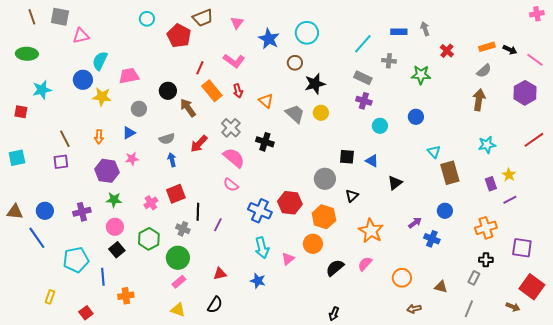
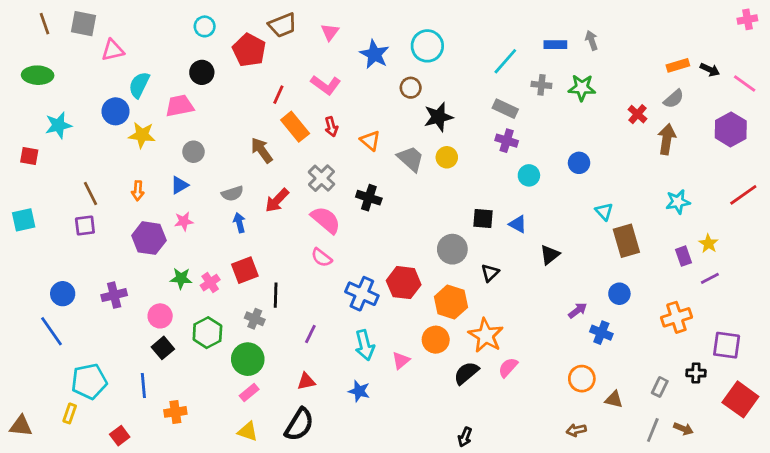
red cross: (447, 51) -> (637, 114), moved
green star: (421, 75) -> (582, 88), moved
black circle: (168, 91) -> (202, 72), moved
green star: (114, 200) -> (181, 278), moved
brown triangle: (15, 212) -> (21, 426), moved
purple line: (218, 225) -> (310, 334), moved
orange star: (371, 231) -> (486, 335), moved
cyan pentagon: (76, 260) -> (89, 381), moved
black cross: (486, 260) -> (696, 373), moved
orange circle: (402, 278) -> (582, 379), moved
black semicircle: (215, 305) -> (299, 425), size x1.4
brown arrow: (513, 307) -> (683, 429), moved

